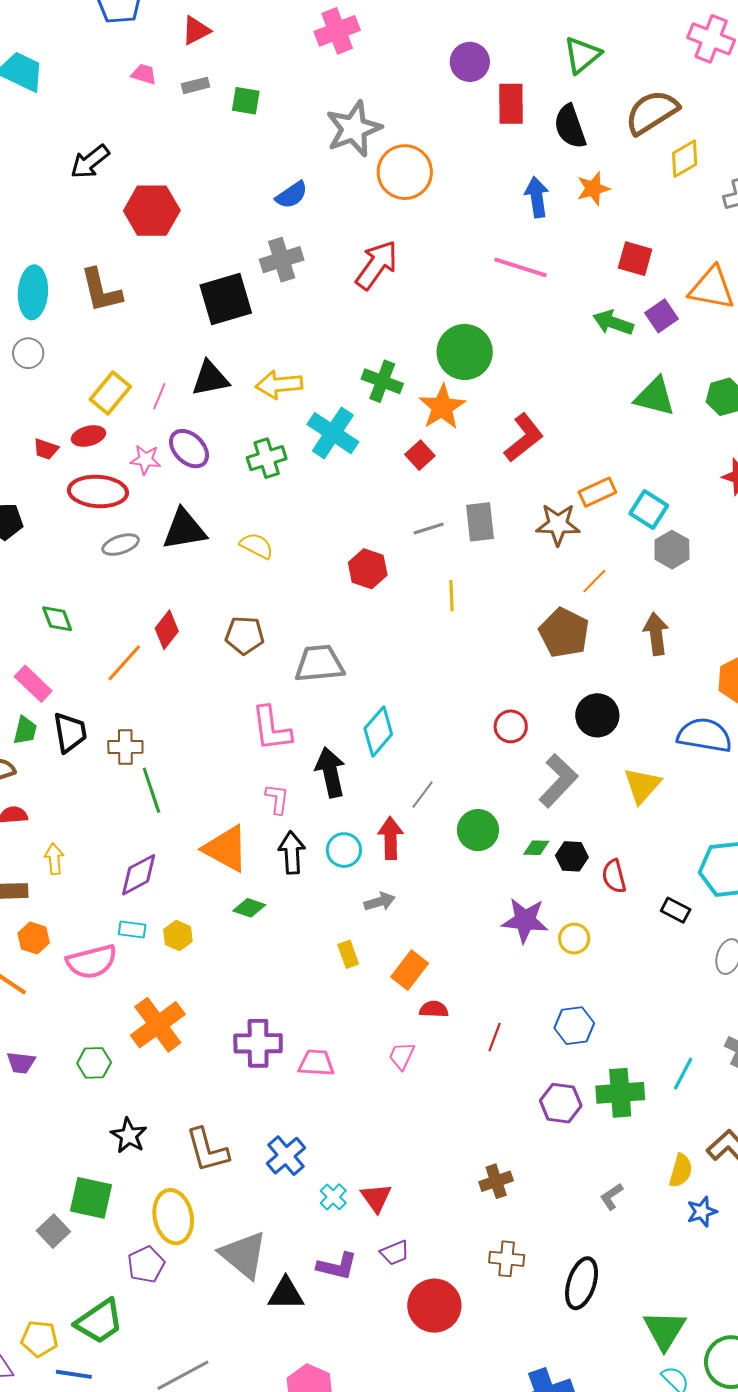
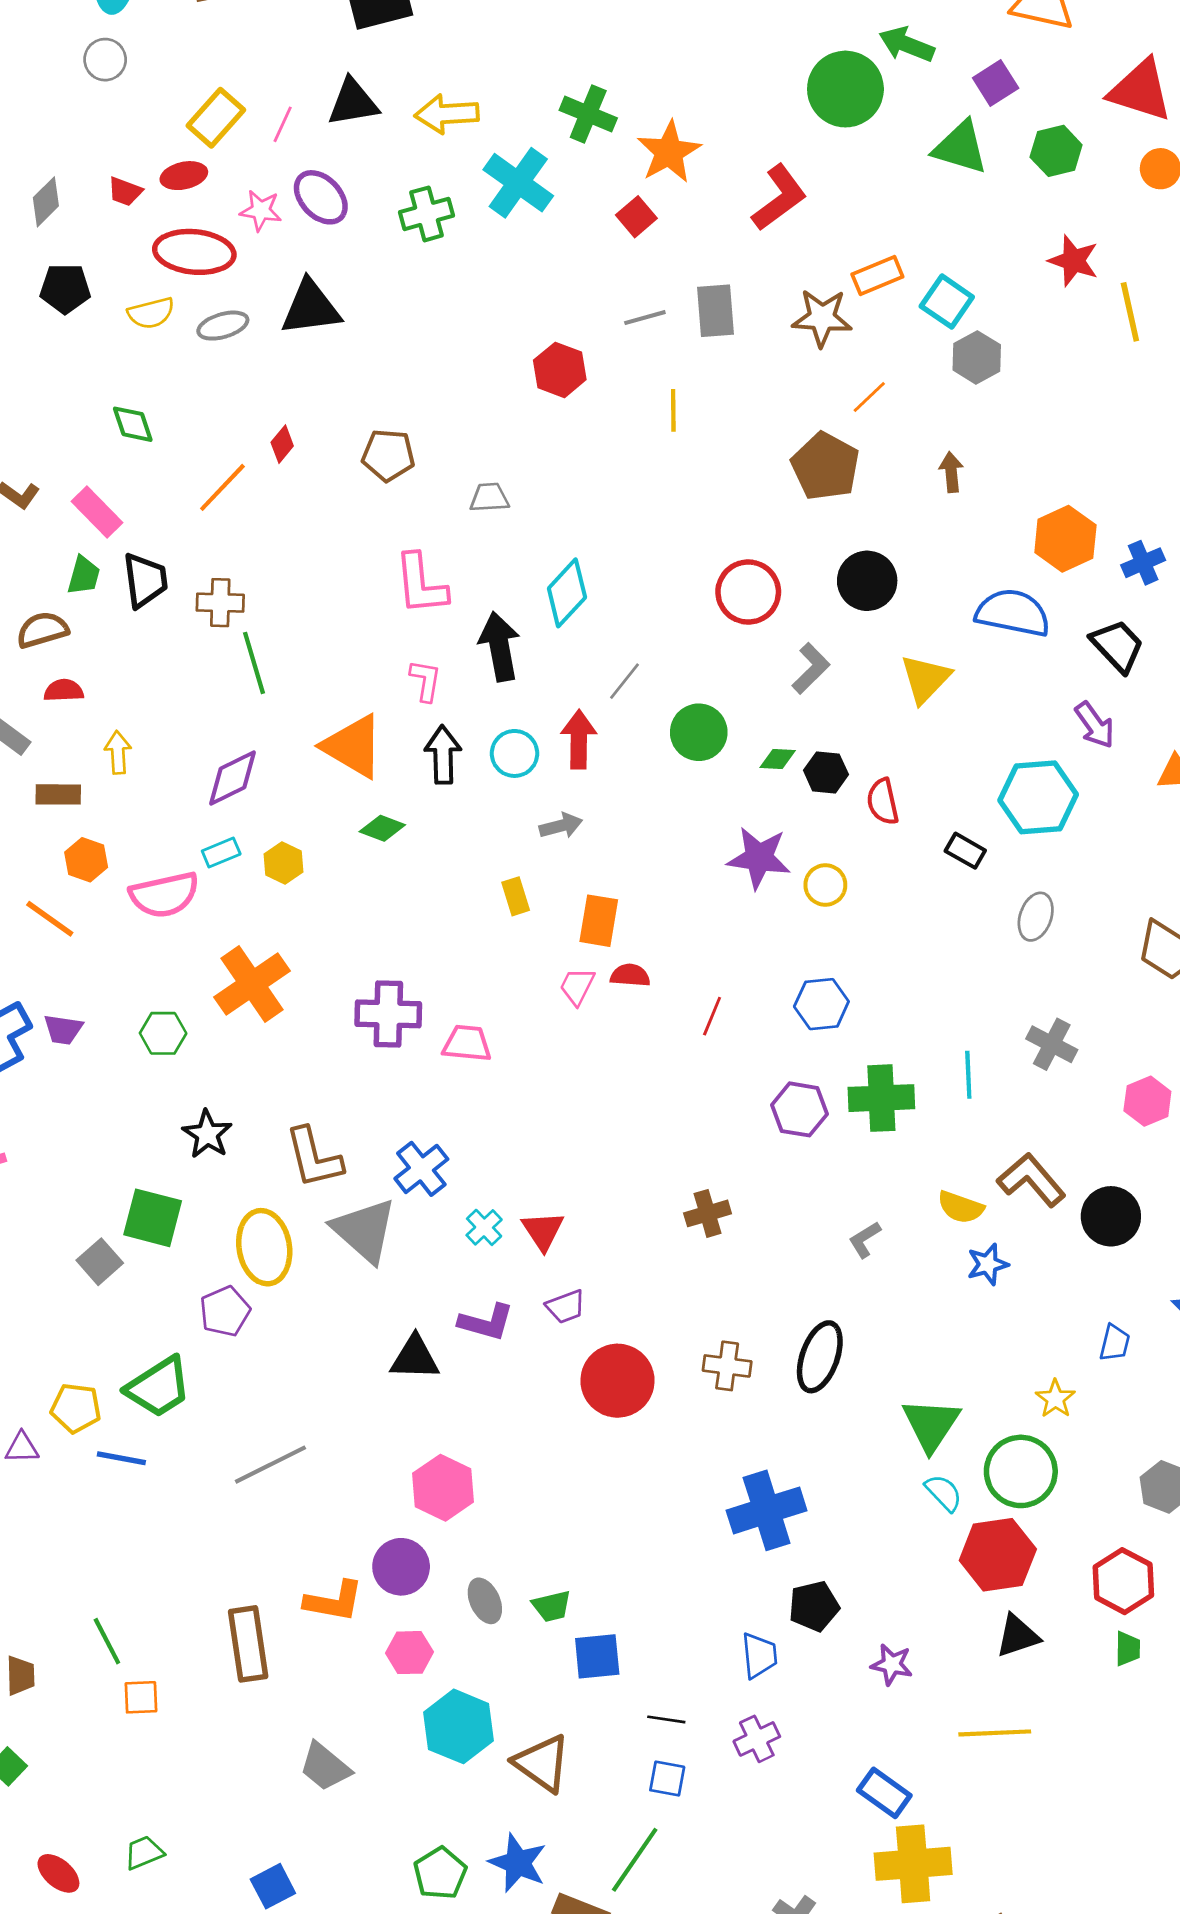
purple square: (662, 316) -> (996, 83), moved
green circle: (465, 352) -> (845, 89), moved
yellow semicircle: (257, 546) -> (151, 313), moved, turned 136
red diamond: (167, 630) -> (282, 444), size x0.7
brown arrow: (656, 634) -> (951, 472), size x0.7
gray trapezoid: (319, 664) -> (489, 498), size x0.6
red circle: (511, 726) -> (748, 592), size x1.4
gray L-shape: (558, 781) -> (811, 668), size x0.7
cyan rectangle: (132, 929) -> (221, 853), turned -32
orange rectangle: (410, 970) -> (599, 921), turned -30
pink trapezoid: (402, 1056) -> (577, 986), moved
cyan line: (683, 1074) -> (968, 1075), turned -32
yellow semicircle: (681, 1171) -> (961, 1207), turned 92
gray triangle: (243, 1255) -> (364, 1230), moved
brown cross: (507, 1259) -> (727, 1366), moved

